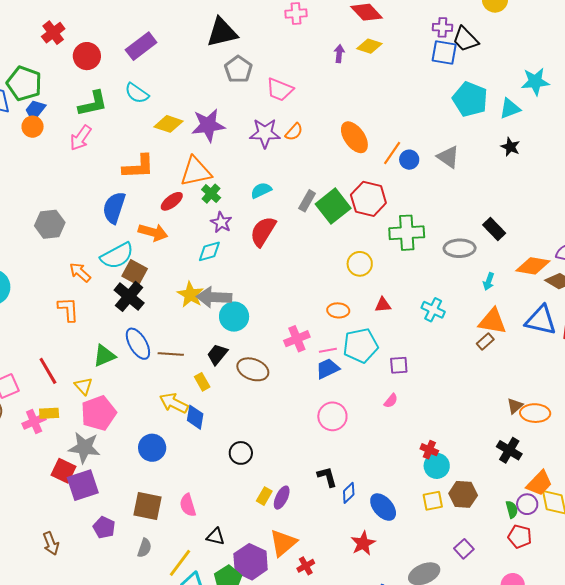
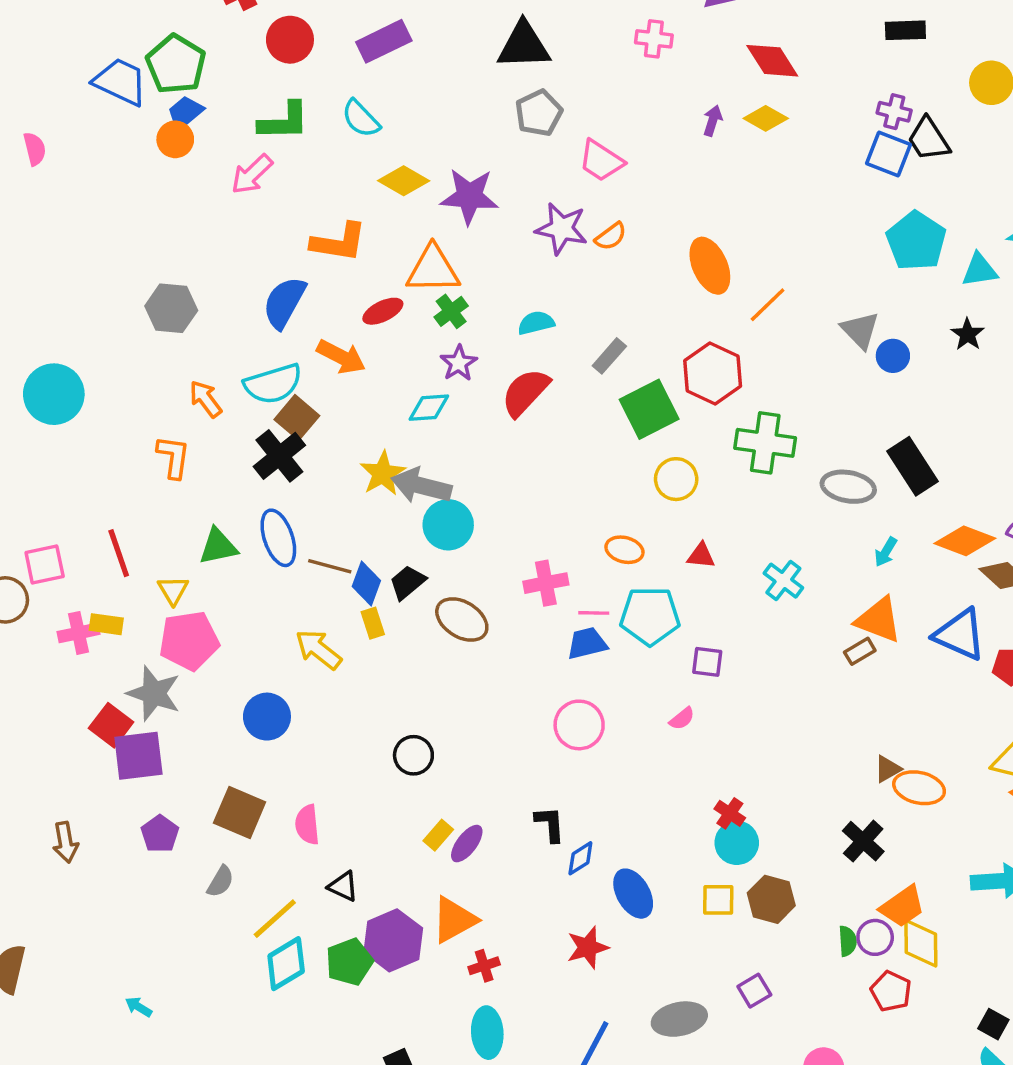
blue circle: (409, 160) -> (893, 356), moved
green square: (333, 206) -> (649, 409), moved
black rectangle: (494, 229) -> (913, 466), size x1.4
blue diamond: (195, 417) -> (366, 584), moved
red pentagon: (520, 537) -> (891, 991), moved

